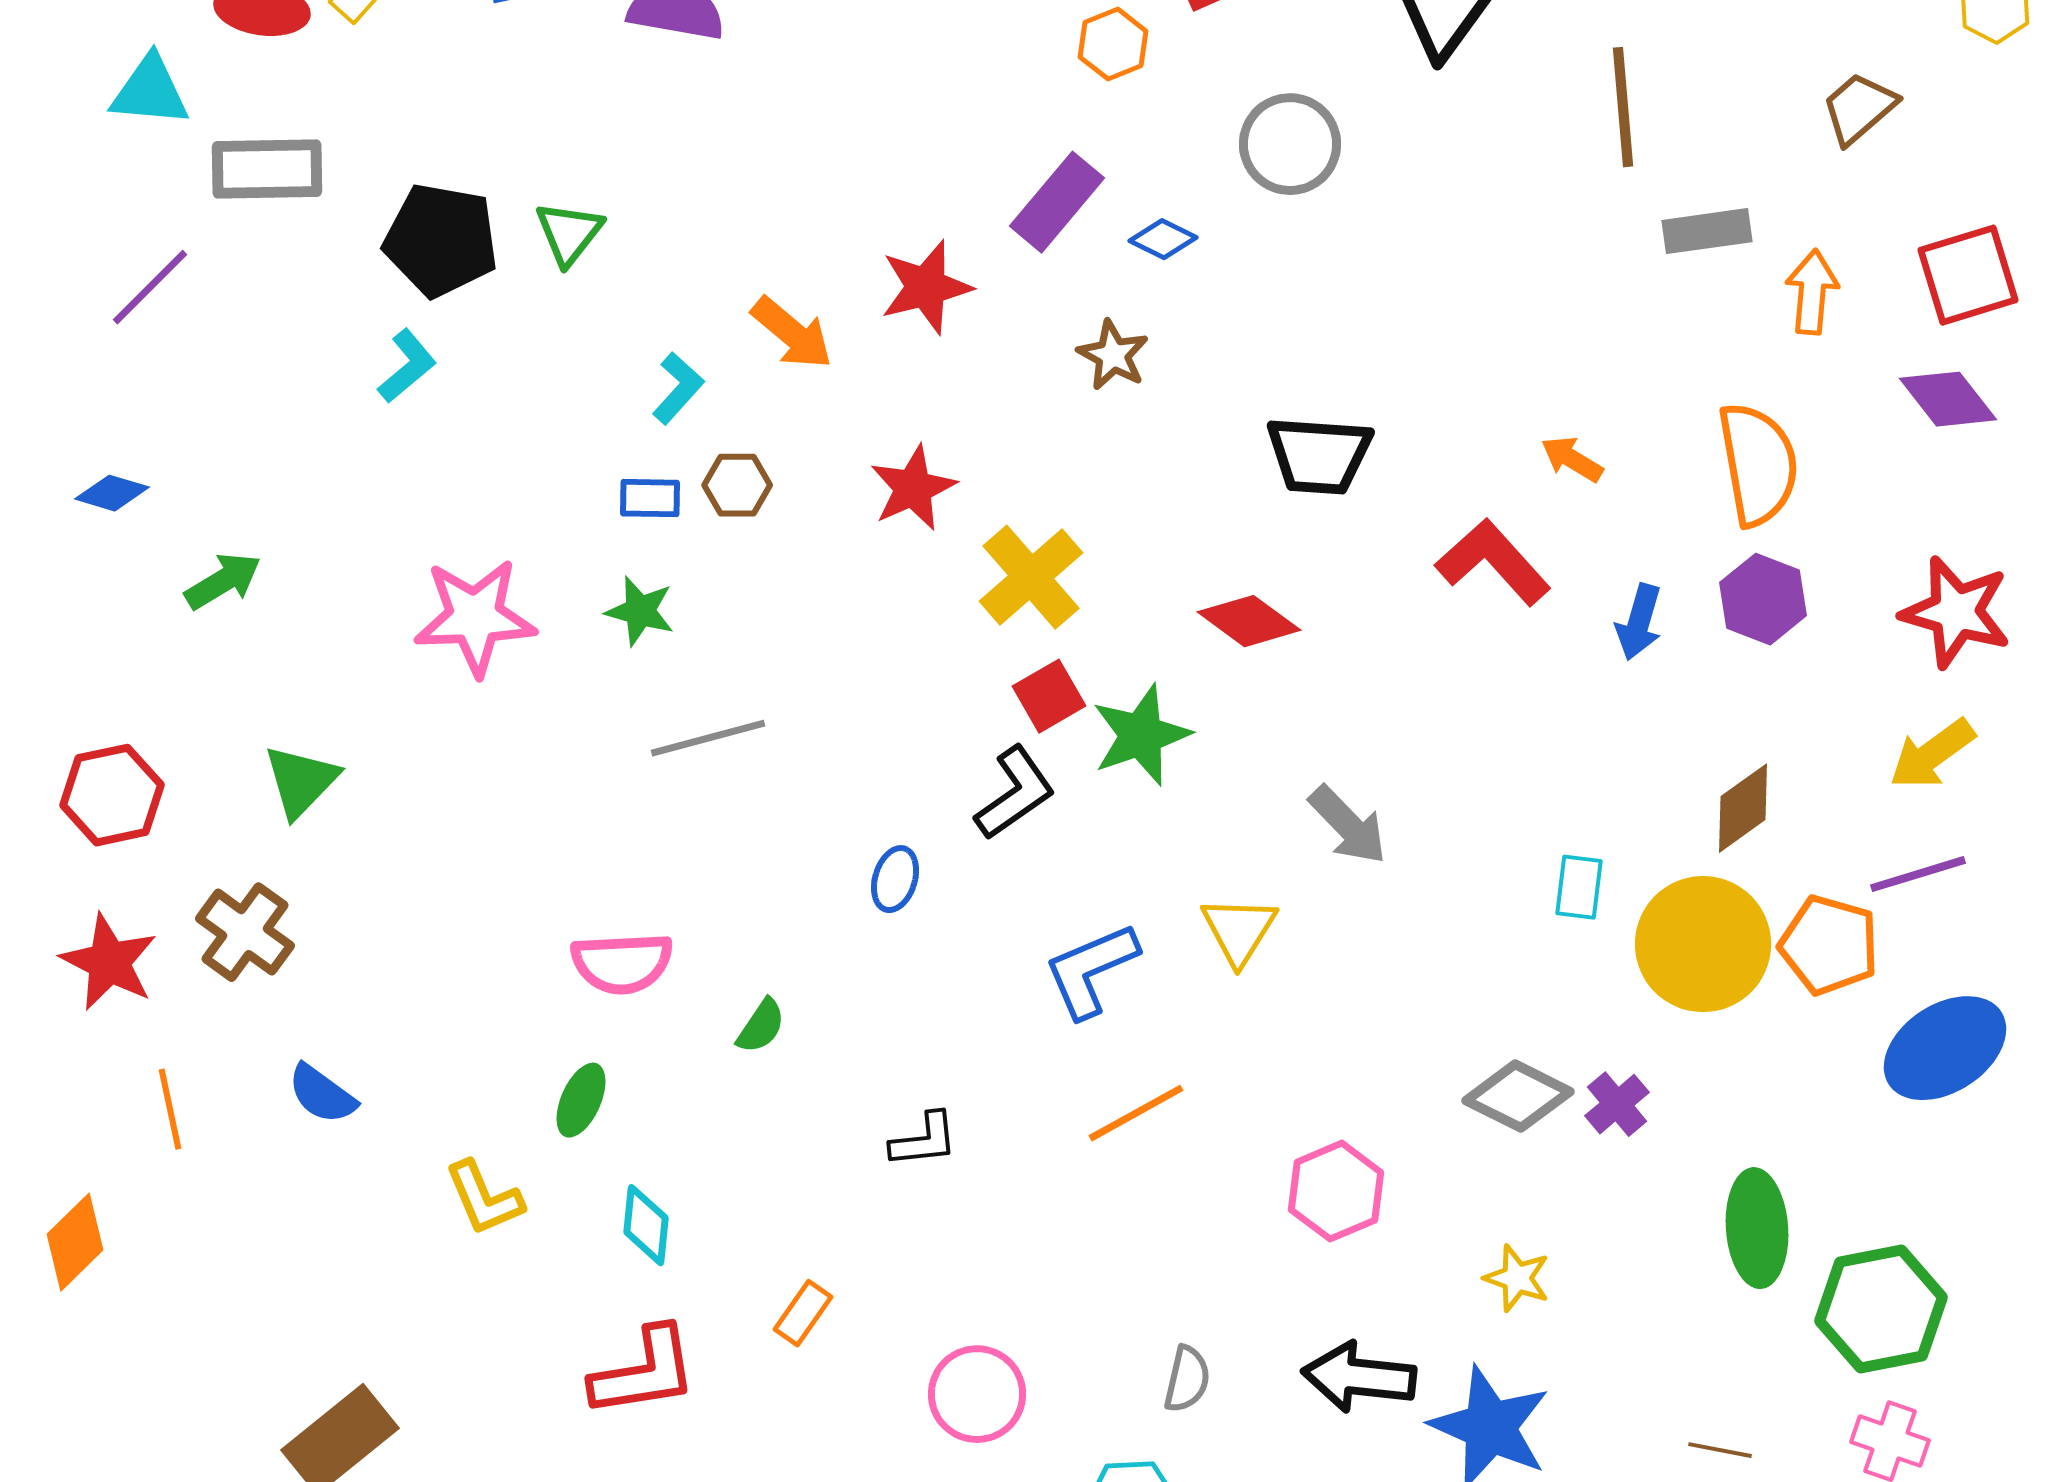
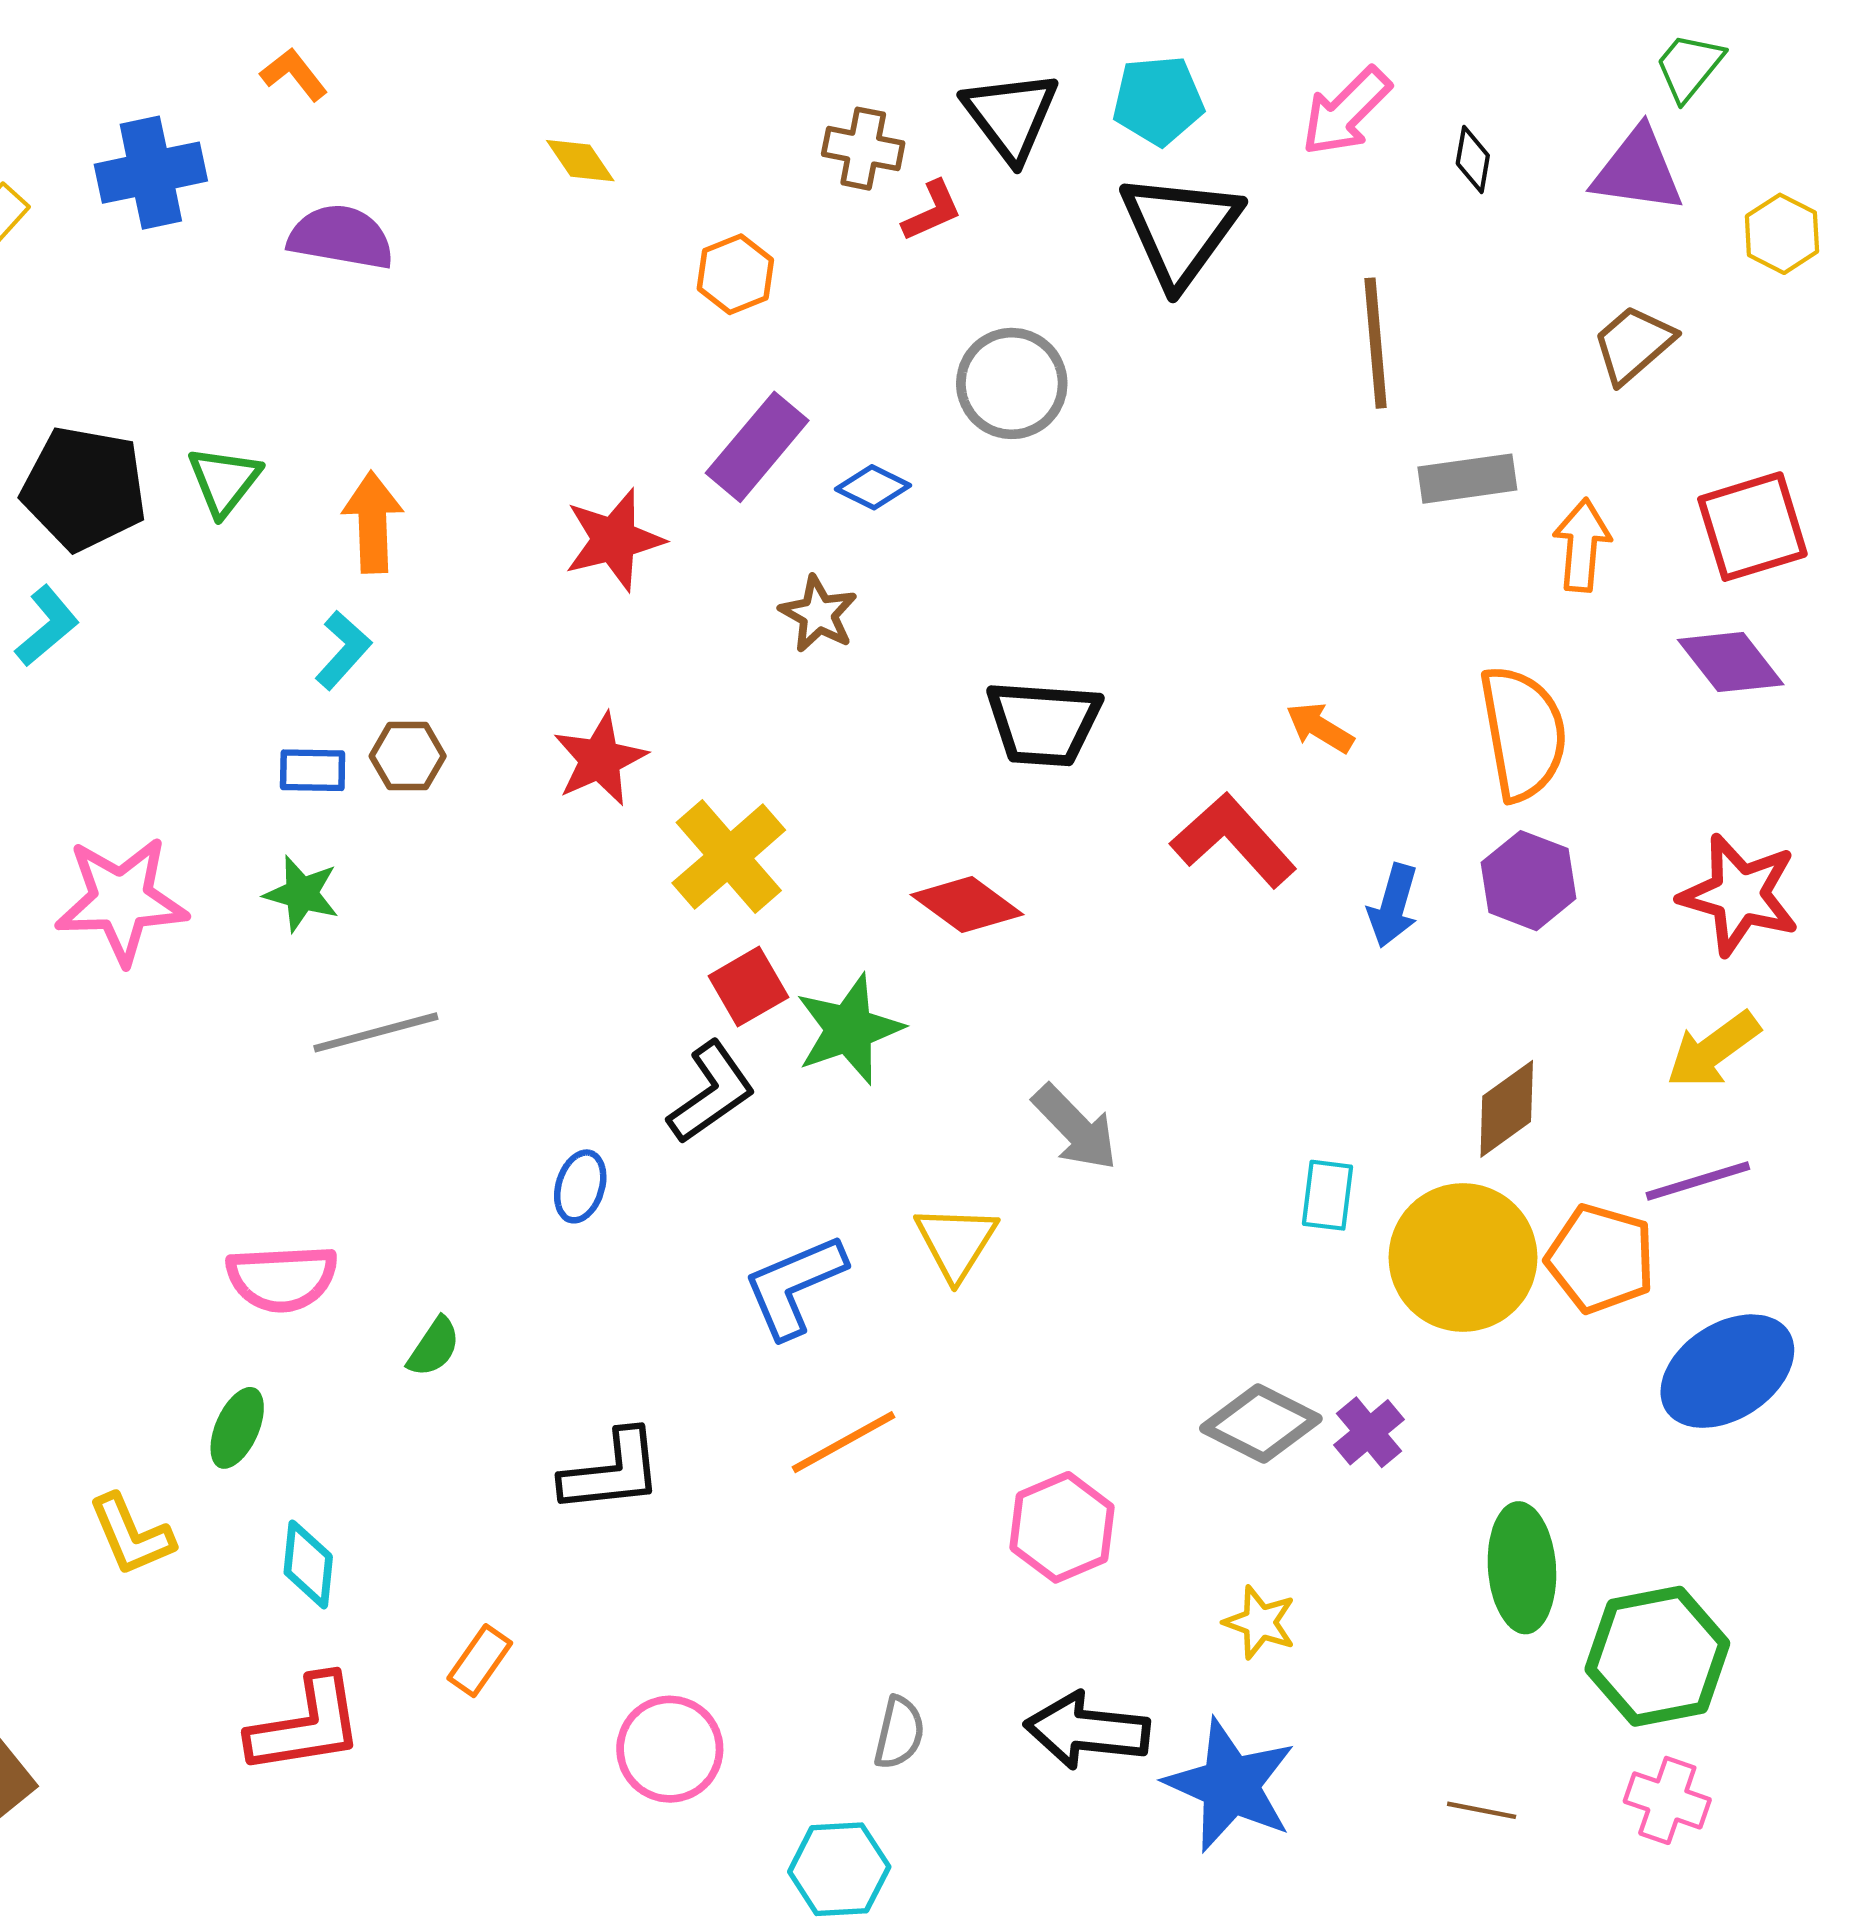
orange hexagon: (1113, 44) -> (735, 274), moved
orange arrow: (792, 333) -> (373, 522), moved, turned -132
black L-shape: (924, 1140) -> (612, 1472), size x1.4

